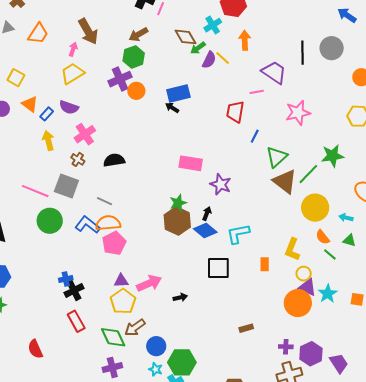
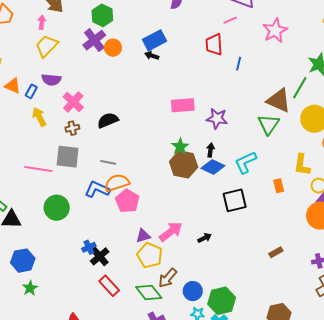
green triangle: (277, 157) -> (269, 124), moved
brown cross: (78, 159) -> (72, 128), turned -32
green circle: (50, 221) -> (57, 208), moved

